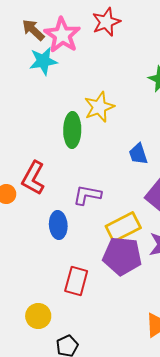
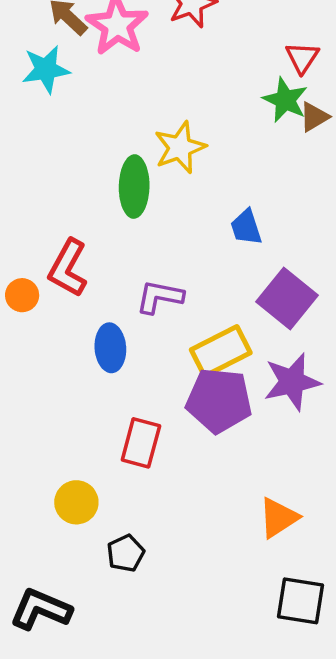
cyan star: (43, 61) -> (46, 69), moved

